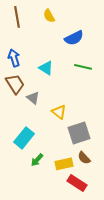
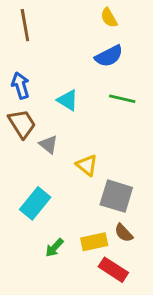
yellow semicircle: (49, 16) -> (109, 18), moved
gray square: (79, 133) -> (116, 196), turned 35
green arrow: (37, 160) -> (54, 248), moved

